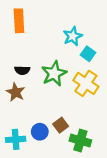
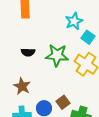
green star: (54, 74) -> (57, 55), turned 30
brown star: (16, 92) -> (22, 86), moved

